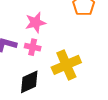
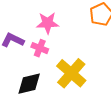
yellow cross: (66, 65) -> (71, 73), turned -36

